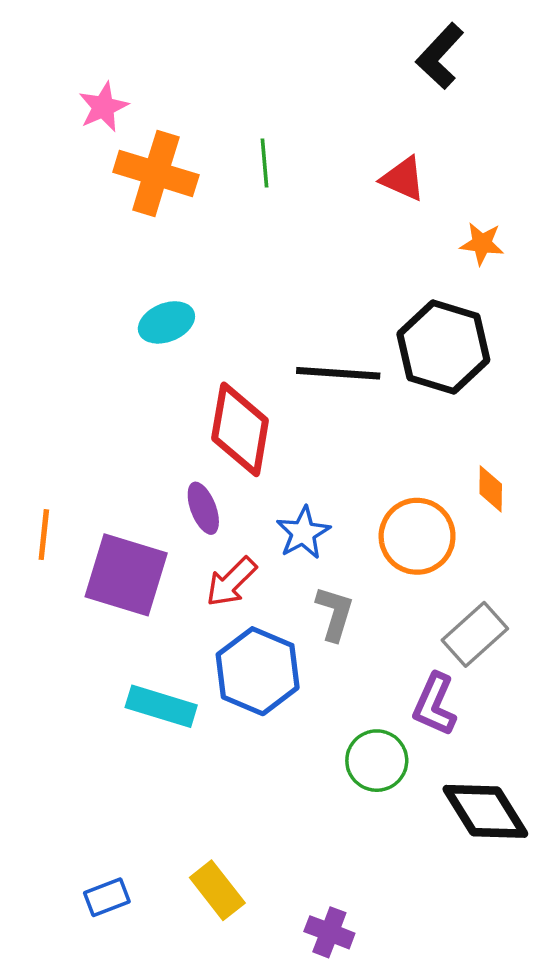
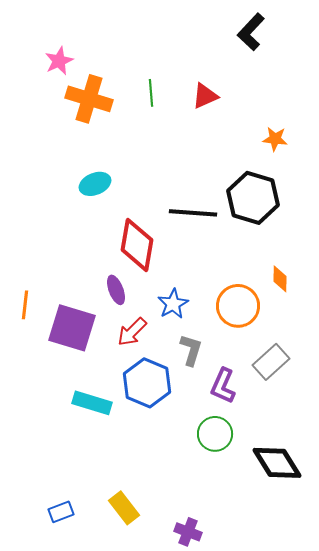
red triangle: (403, 179) -> (205, 96), moved, turned -48
purple L-shape: (435, 704) -> (223, 386), moved

